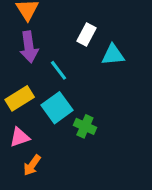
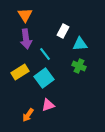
green cross: (85, 126) -> (79, 66), moved
pink triangle: (20, 137) -> (48, 105), moved

